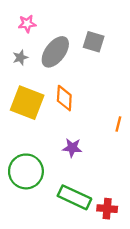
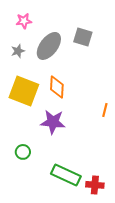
purple star: (72, 148) -> (53, 122), moved, size x1.4
green circle: (26, 171) -> (23, 152), size x0.5

